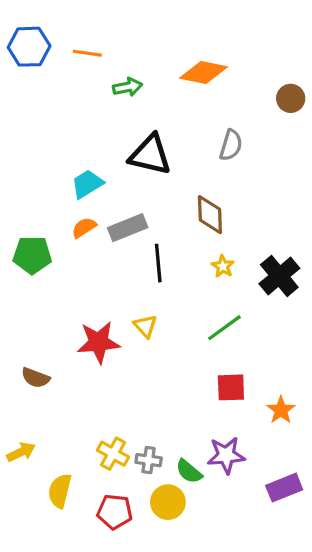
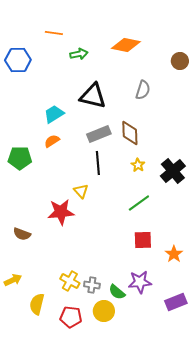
blue hexagon: (29, 47) -> (18, 60), moved
gray rectangle: (128, 228) -> (99, 134), moved
yellow triangle: (145, 326) -> (81, 191), moved

